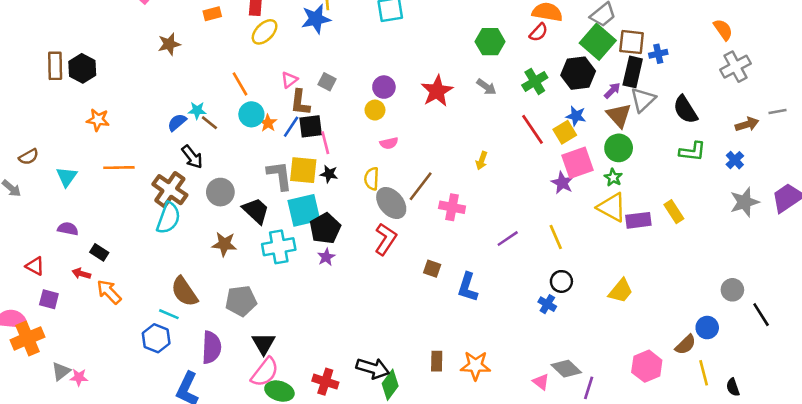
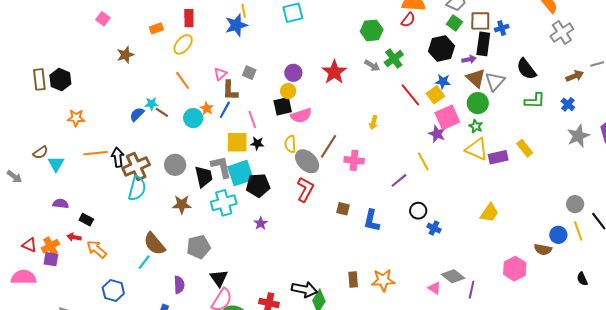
yellow ellipse: (265, 32) -> (183, 44), moved
green square: (598, 42) -> (454, 23), size x0.6
green cross: (535, 81) -> (394, 59), moved
purple arrow: (612, 90) -> (469, 59), turned 40
gray triangle: (643, 100) -> (495, 81), moved
cyan circle: (251, 114) -> (193, 118), moved
black square: (311, 126) -> (283, 106), moved
pink semicircle: (389, 143) -> (301, 115), size x1.5
brown semicircle: (29, 157) -> (40, 152), moved
black arrow: (192, 157) -> (118, 157), moved, turned -144
gray L-shape: (280, 175) -> (221, 167), moved
brown cross: (170, 190) -> (136, 166), turned 36
black trapezoid: (256, 211) -> (204, 177), turned 40
black pentagon: (325, 228) -> (258, 185), turned 30
yellow line: (556, 237) -> (423, 161), moved
purple star: (326, 257) -> (261, 223), moved
red triangle: (35, 266) -> (29, 245), moved
black circle: (561, 281) -> (418, 211), moved
cyan line: (169, 314) -> (144, 262), turned -70
orange cross: (27, 338) -> (50, 246), moved, size x0.7
blue hexagon: (156, 338) -> (113, 291), moved
brown semicircle: (686, 345) -> (543, 249), turned 60
purple semicircle: (211, 347) -> (179, 285), size x0.7
yellow line: (704, 373) -> (578, 231), moved

